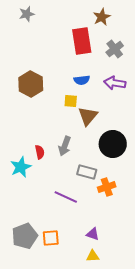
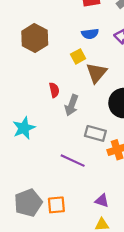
yellow square: (71, 101) -> (78, 56), turned -32
red semicircle: (40, 152) -> (54, 90), moved

